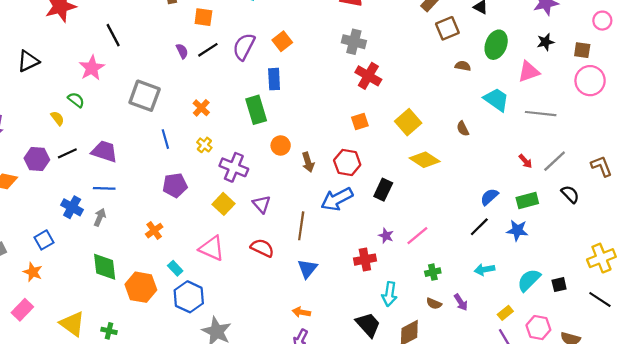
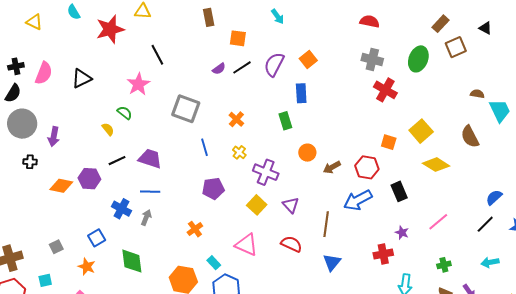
green ellipse: (496, 45) -> (418, 59), moved
purple semicircle: (182, 51) -> (219, 69), turned 80
brown semicircle: (463, 66) -> (477, 94), moved
cyan trapezoid: (496, 100) -> (500, 111), turned 30
green rectangle: (256, 110) -> (285, 121), size x0.7
orange square: (360, 121) -> (389, 142), moved, turned 35
brown semicircle: (463, 129) -> (470, 137), size x1.6
purple hexagon: (37, 159) -> (89, 179), moved
brown arrow: (308, 162) -> (332, 167), turned 78
black rectangle: (383, 190) -> (399, 191), turned -48
pink line: (417, 236) -> (438, 222), moved
green diamond: (105, 267) -> (132, 261), moved

